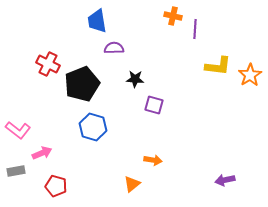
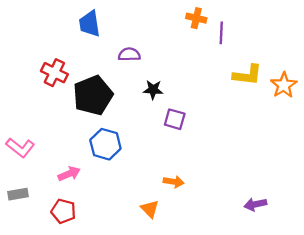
blue trapezoid: (97, 21) -> (90, 24), moved
pink arrow: (42, 153) -> (69, 174), moved
orange triangle: (132, 184) -> (150, 209), turned -36

